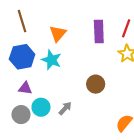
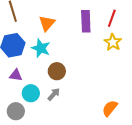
brown circle: (96, 84) -> (57, 71), moved
gray circle: (21, 115) -> (16, 111), moved

